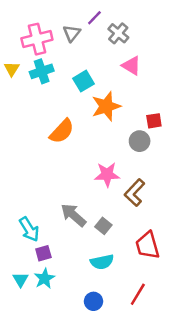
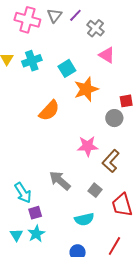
gray triangle: (72, 33) -> (54, 16), moved
pink cross: (37, 39) -> (27, 20), moved, turned 30
gray square: (103, 226) -> (95, 190), moved

